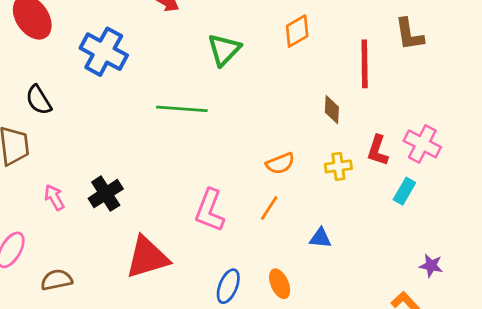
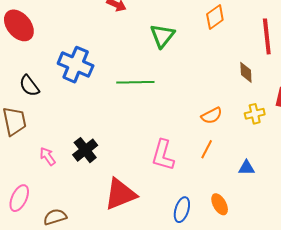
blue cross: (104, 52) -> (76, 65), moved

